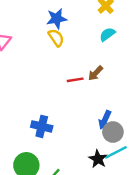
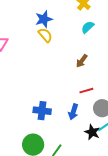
red line: (75, 80) -> (86, 91), moved
blue arrow: (105, 120) -> (73, 112), moved

